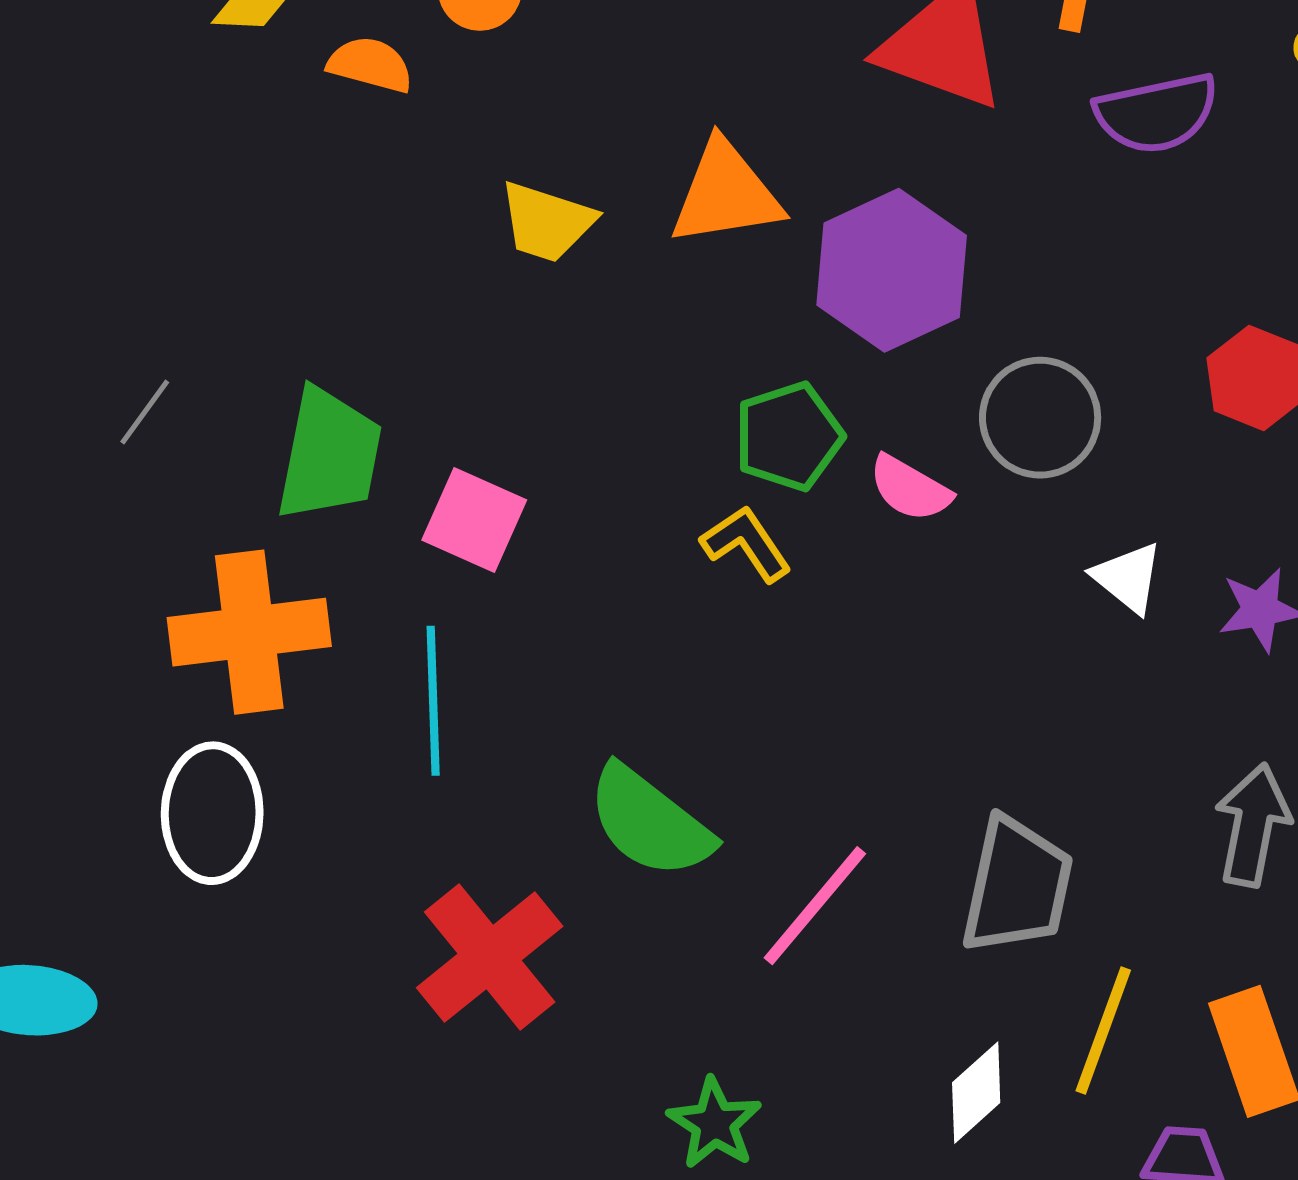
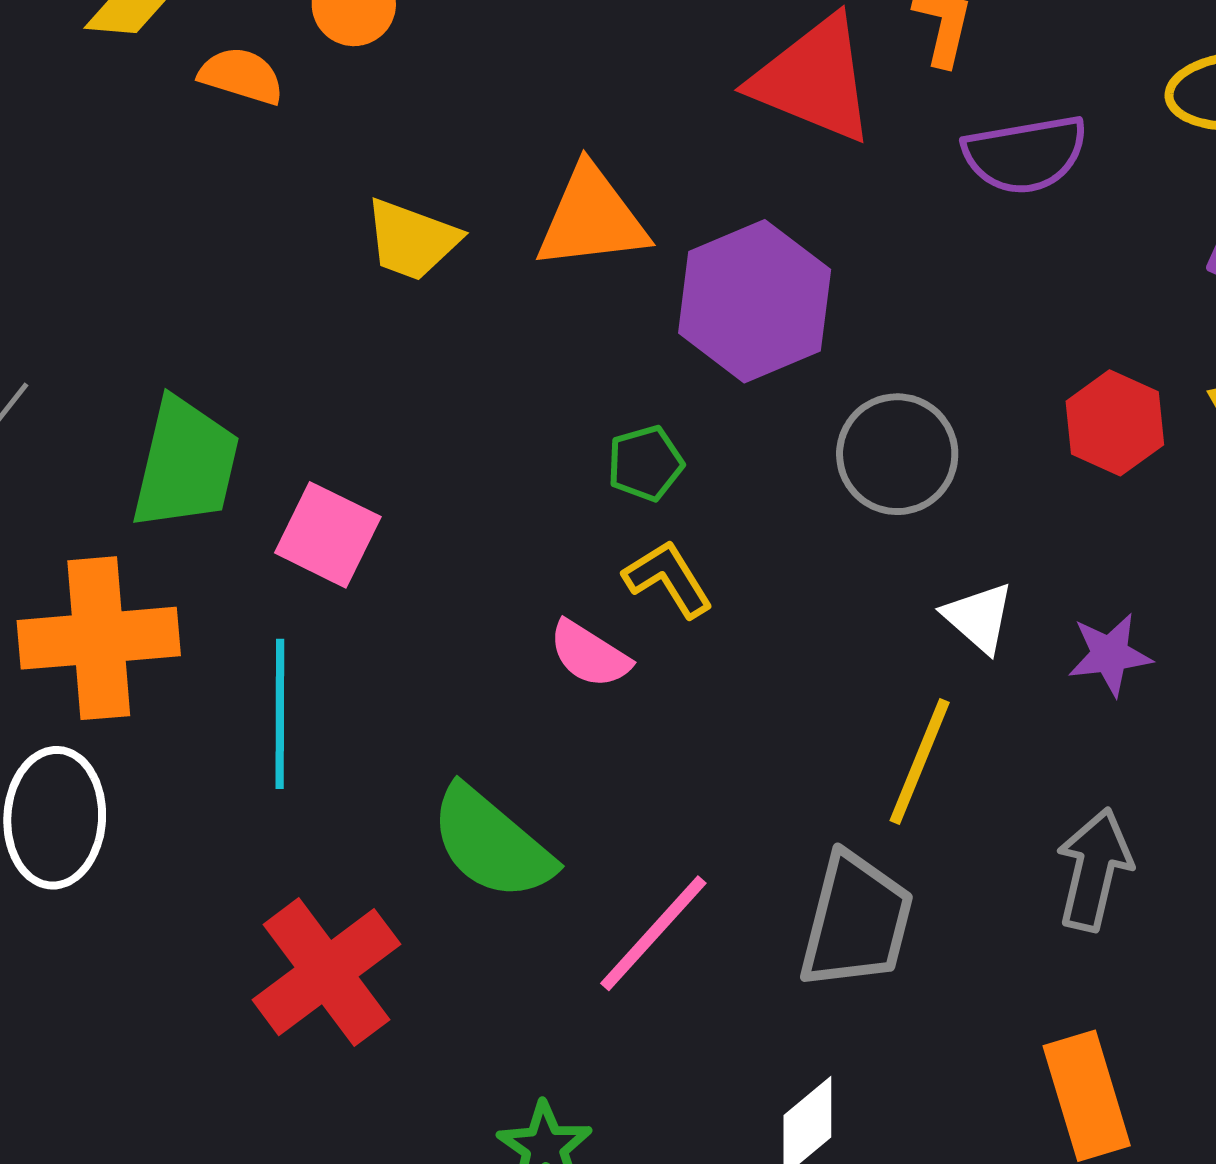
green pentagon: (789, 436) -> (645, 463), size x0.7
pink semicircle: (910, 488) -> (589, 654), moved
yellow L-shape: (746, 544) -> (668, 579), moved
yellow line: (1103, 1031) -> (920, 762), moved

